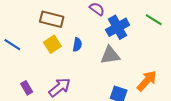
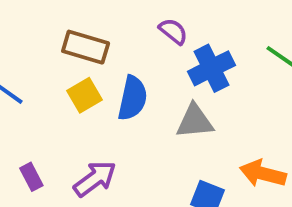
blue semicircle: (77, 45) -> (133, 98), size x1.6
orange arrow: (147, 81) -> (263, 174), turned -120

